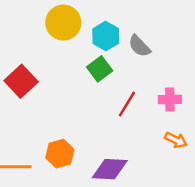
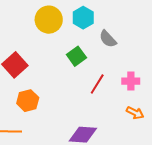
cyan hexagon: (106, 36) -> (83, 18), moved
orange hexagon: (60, 154) -> (28, 101), moved

